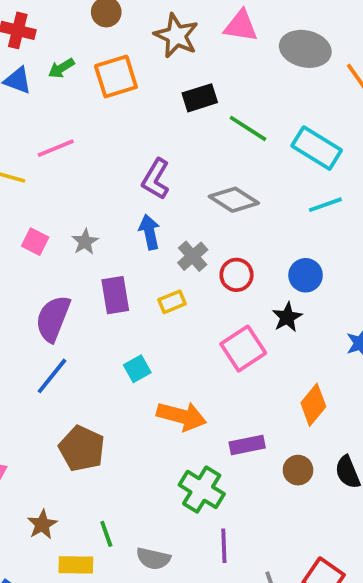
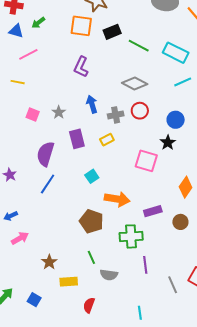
orange square: (116, 77) -> (81, 26), moved, turned 30
pink line: (56, 148) -> (28, 54), moved
purple L-shape: (156, 179) -> (81, 67), moved
gray cross: (193, 256) -> (116, 115), turned 35
red circle: (237, 275) -> (140, 111), moved
pink square: (243, 349) -> (146, 161), turned -35
brown pentagon: (82, 449) -> (91, 221), moved
green cross: (202, 489) -> (131, 236), turned -30
green line: (106, 534) -> (91, 257), moved

